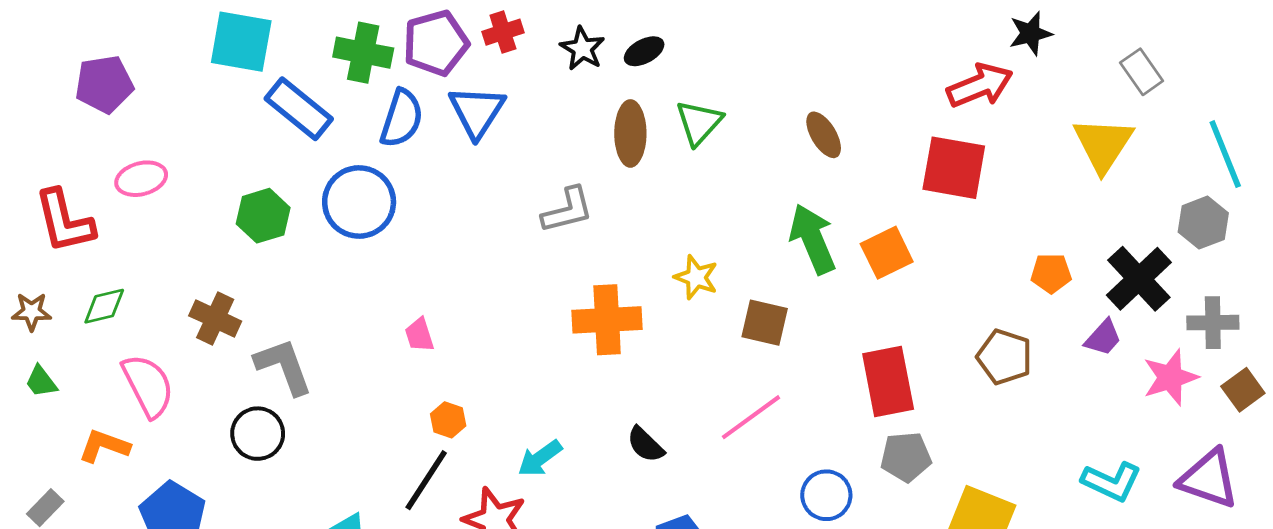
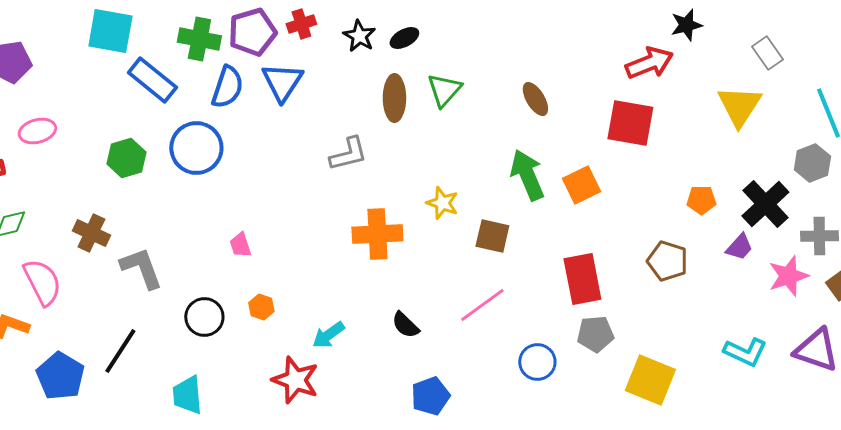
black circle: (258, 434) -> (204, 317), moved
black line: (426, 480) -> (120, 351), moved

